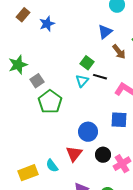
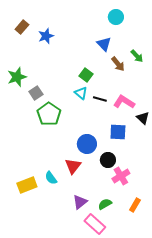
blue triangle: (105, 32) -> (104, 44), turned -35
black line: (100, 77) -> (100, 99), moved
cyan triangle: (82, 81) -> (81, 93), turned -32
black circle: (103, 155) -> (108, 160), moved

